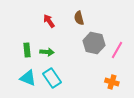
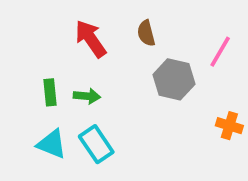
red arrow: (49, 21) -> (91, 39), size x1.5
pink line: (117, 50) -> (220, 52), moved
orange cross: (112, 82) -> (229, 126), moved

